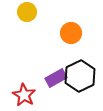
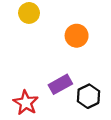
black hexagon: (80, 76) -> (88, 96), moved, size x0.7

